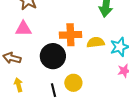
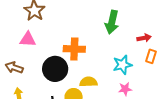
yellow semicircle: (96, 42) -> (88, 82), moved

